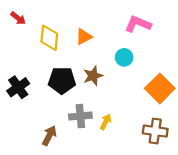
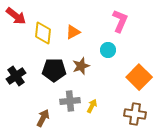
red arrow: (18, 18) -> (16, 16), size x1.5
pink L-shape: (138, 24) -> (120, 21), turned 90

